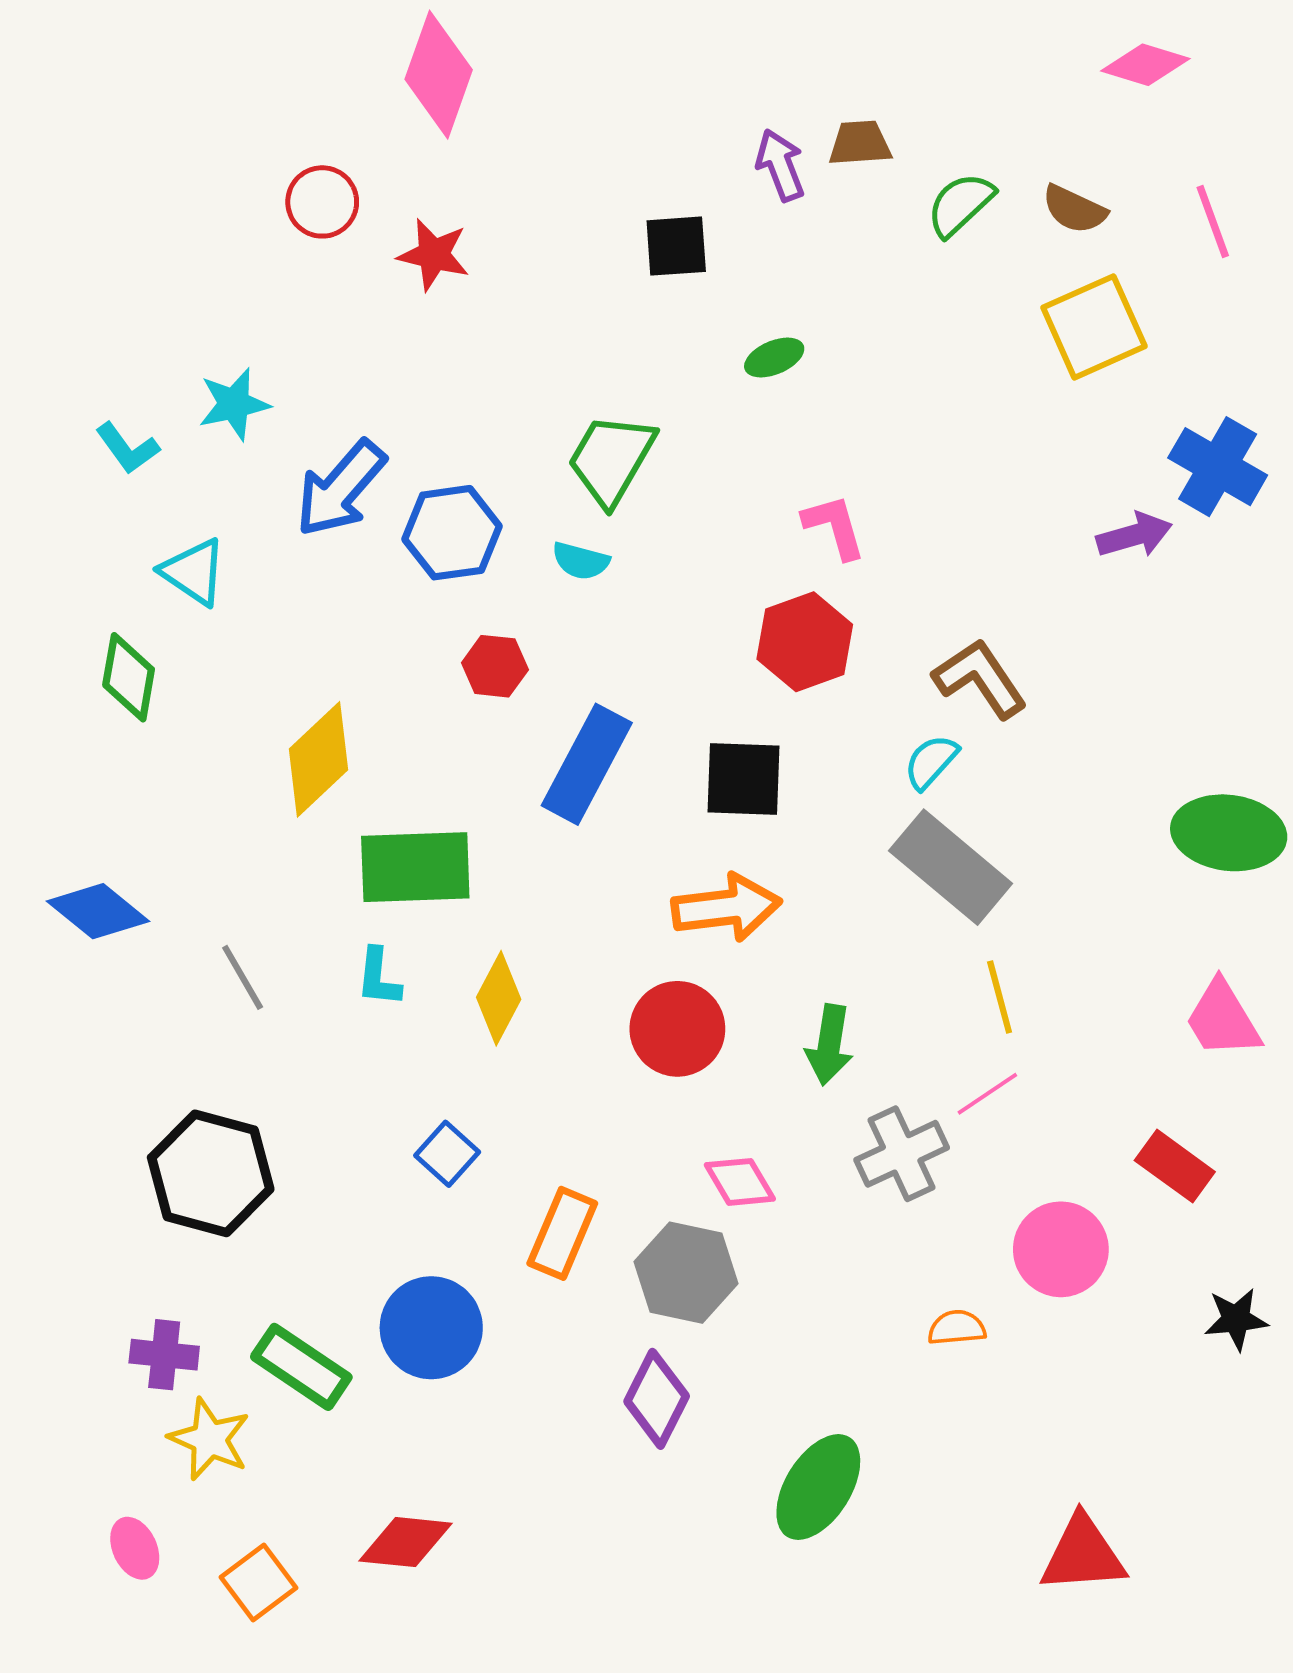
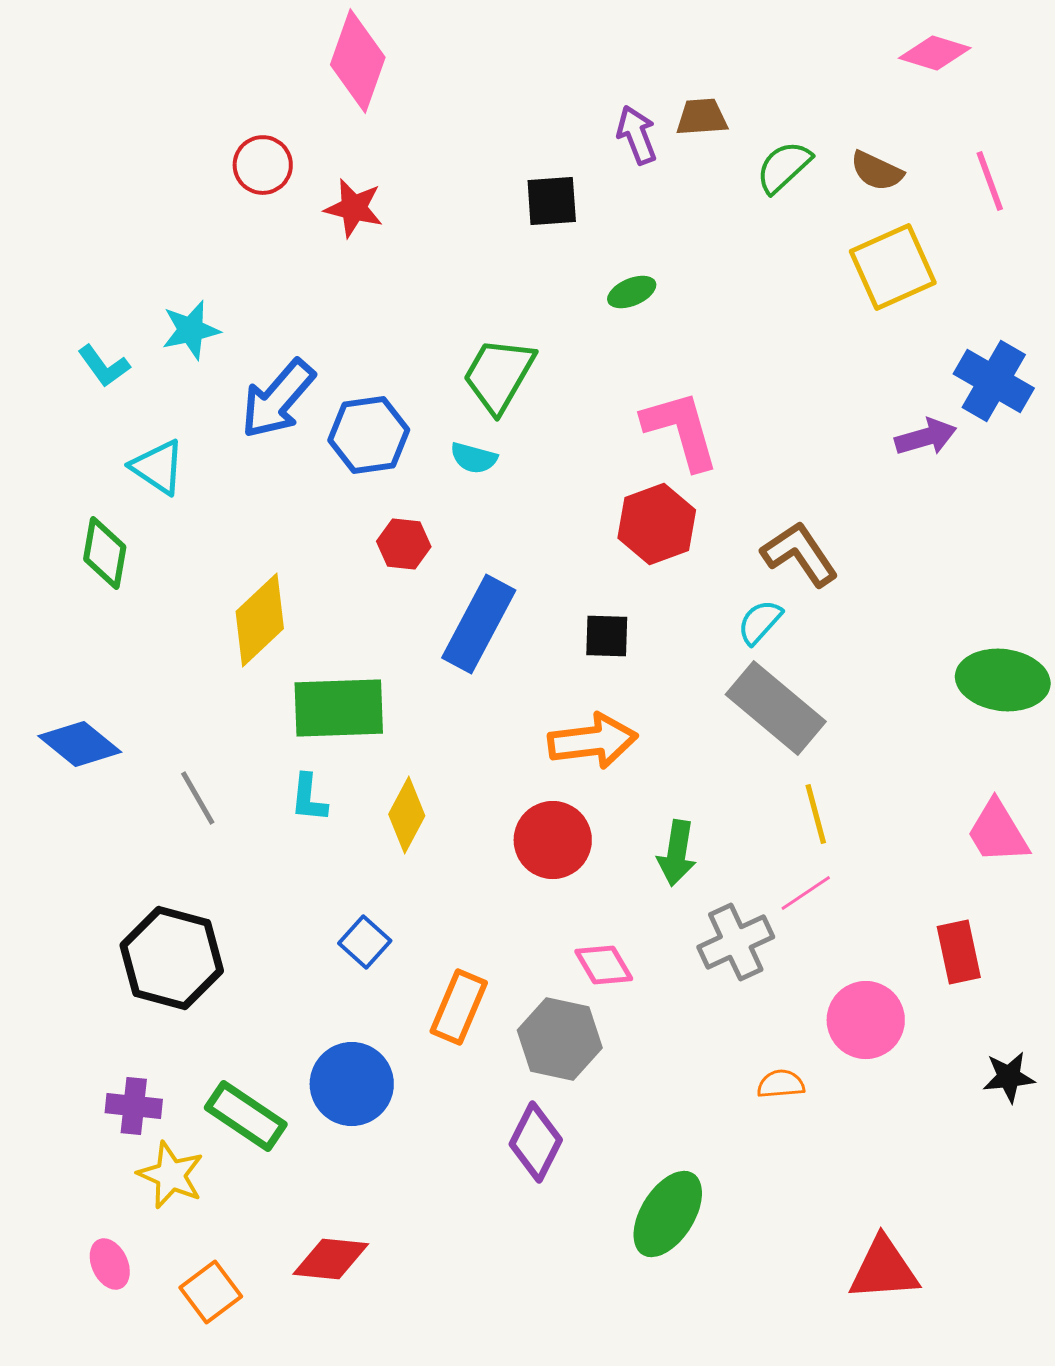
pink L-shape: (834, 527) -> (681, 430), size x1.5
black square: (744, 779) -> (607, 636), size x0.7
red rectangle: (1175, 1166) -> (959, 952), turned 42

